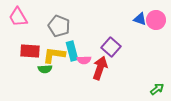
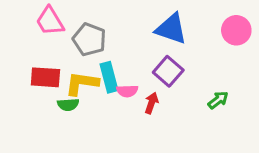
pink trapezoid: (18, 17) -> (50, 21), moved
blue triangle: (140, 19) -> (171, 29), moved, size x1.6
red arrow: (100, 68) -> (151, 103), size x0.6
green arrow: (157, 89) -> (218, 100), moved

